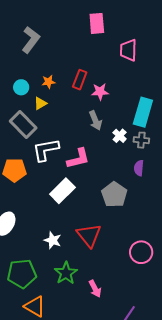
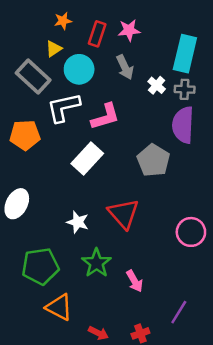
red rectangle: (80, 80) -> (97, 34), moved
cyan circle: (21, 87) -> (79, 69), moved, size x1.5
purple semicircle: (139, 168) -> (183, 125), size x1.8

